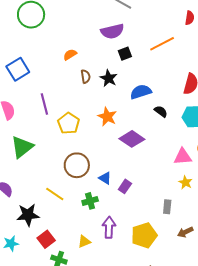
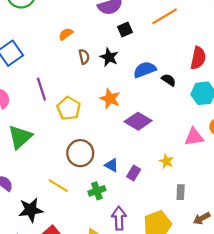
black semicircle: (161, 111) -> (169, 80), moved
yellow star: (185, 182) -> (166, 161), moved

